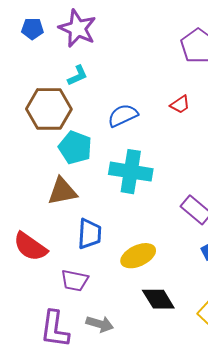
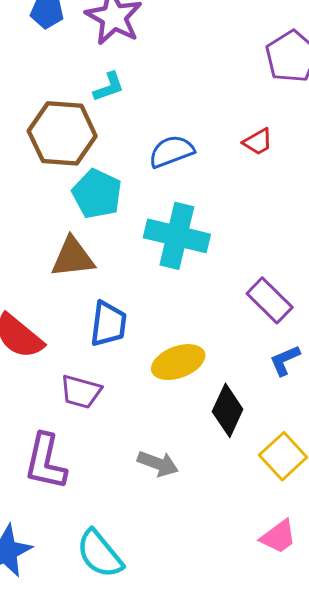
black diamond: (158, 299) -> (228, 410), moved, turned 52
gray arrow: (100, 324) -> (158, 464), moved

